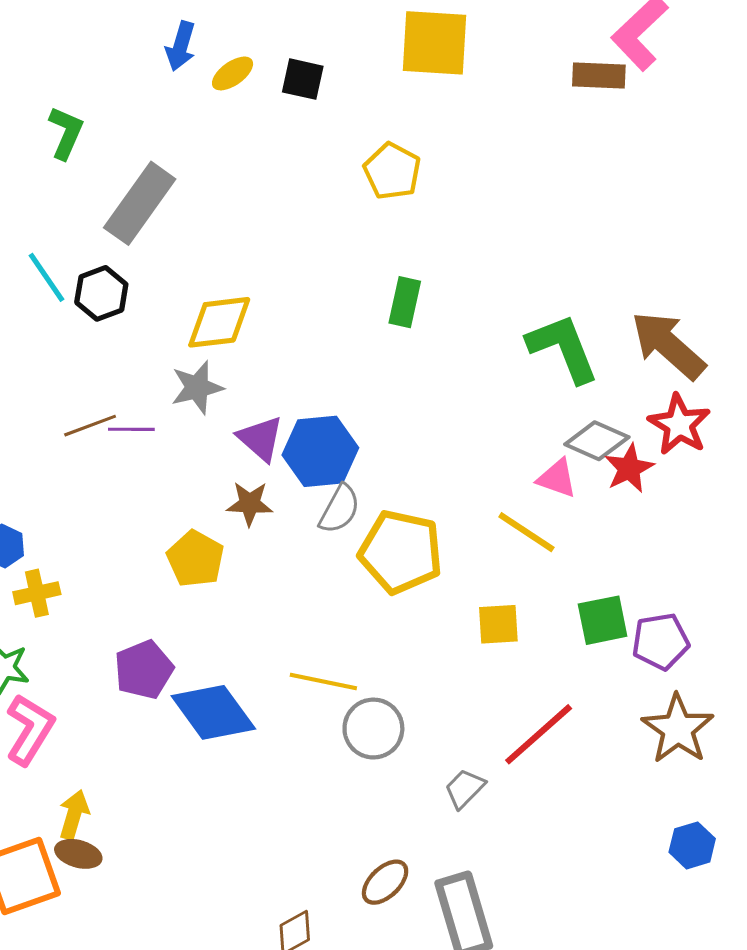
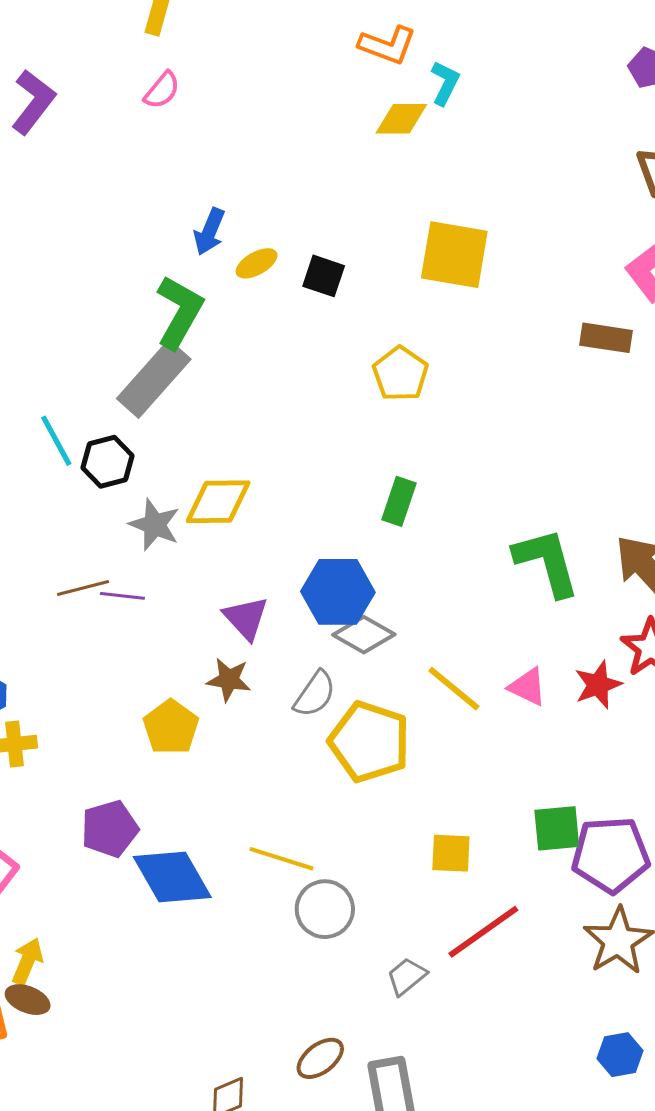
brown rectangle: (599, 75) -> (606, 338), moved
green L-shape: (66, 133) -> (179, 312), moved, size x1.4
gray star: (197, 387) -> (155, 525), moved, turned 30
gray diamond: (597, 441) -> (364, 635), moved
blue hexagon: (320, 451) -> (338, 592), moved
yellow line: (526, 532) -> (454, 689), moved
yellow square: (498, 624) -> (451, 853), moved
purple pentagon: (661, 641) -> (611, 855), size x1.4

